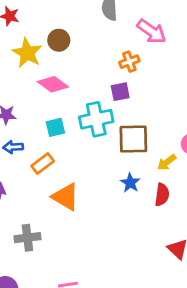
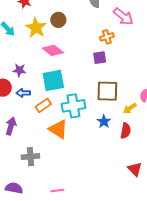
cyan cross: (96, 119) -> (73, 106), moved
cyan square: (55, 127) -> (53, 80), size x1.6

